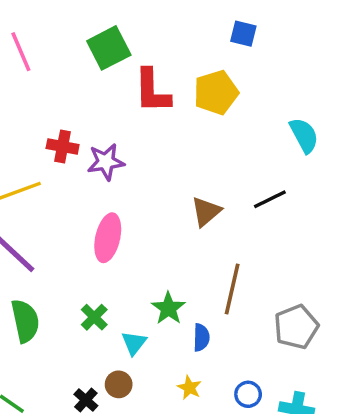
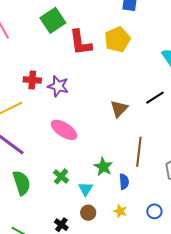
purple star: (106, 162) -> (58, 86), turned 30
pink ellipse: (108, 238) -> (64, 130), turned -64
brown circle: (119, 384) -> (88, 213), moved

